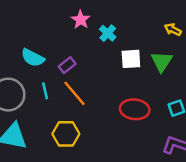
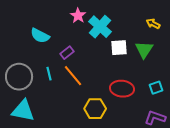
cyan cross: (108, 33) -> (100, 27), size x1.6
cyan semicircle: (33, 58) -> (40, 36), moved
yellow hexagon: (66, 134) -> (95, 109), moved

